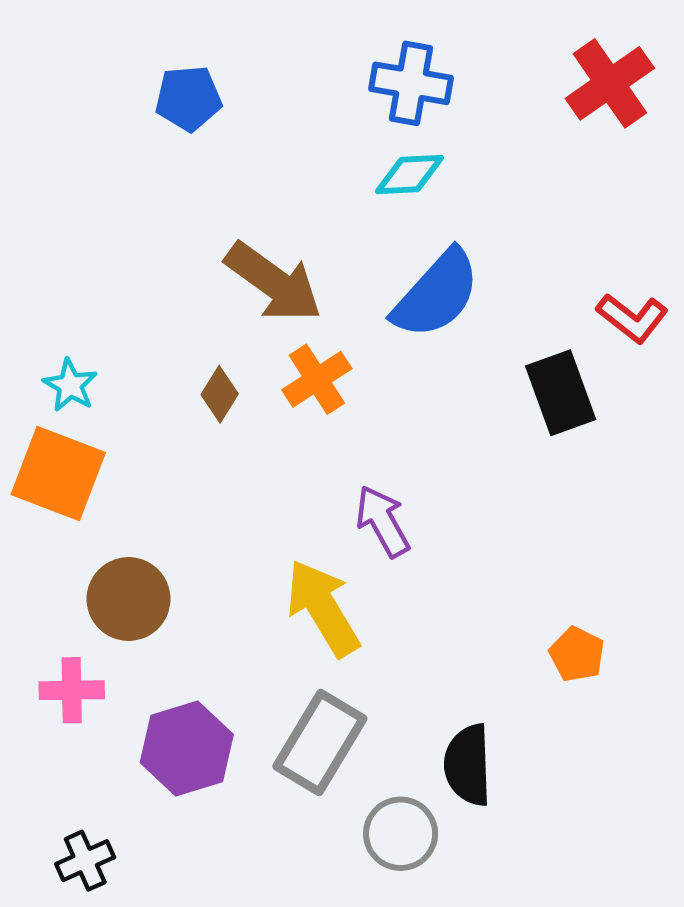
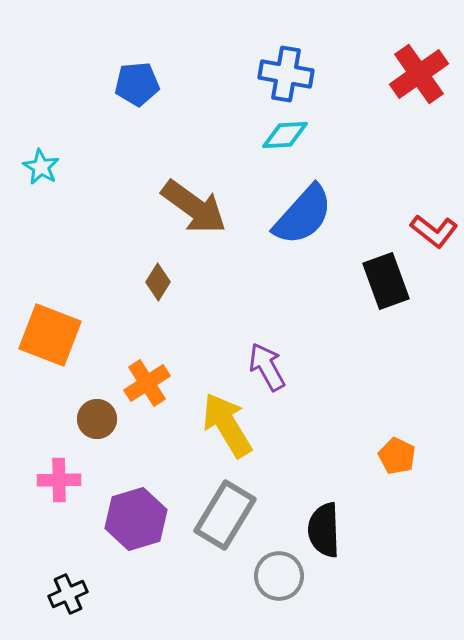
orange cross: (317, 379) -> (147, 383), moved
cyan star: (70, 385) -> (41, 167), moved
brown circle: (129, 599) -> (97, 419), size x0.7

